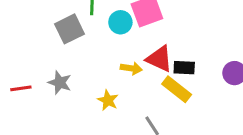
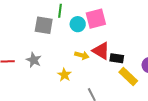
gray square: (70, 29) -> (44, 25), turned 30
yellow rectangle: (177, 89) -> (128, 77), moved

